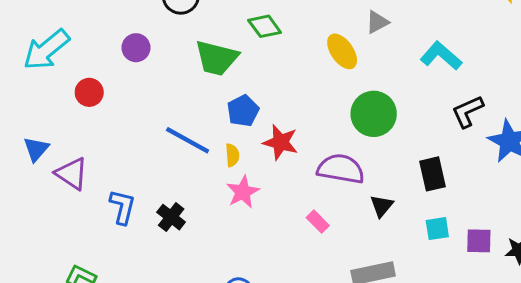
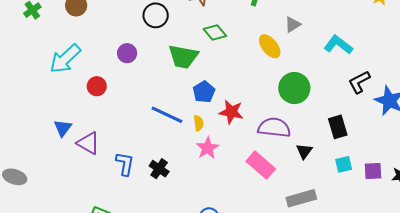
pink rectangle: (318, 222) -> (261, 165), size x1.8

